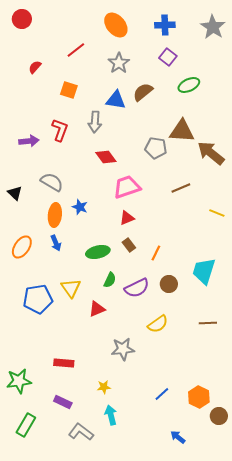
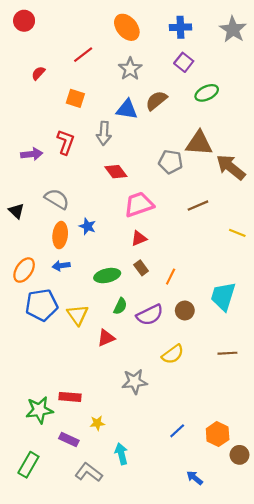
blue arrow: (56, 243) -> (61, 266), turned 105
blue pentagon: (38, 299) -> (42, 305), moved
green star: (19, 381) -> (39, 410), moved
yellow star: (104, 387) -> (97, 423), moved

